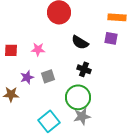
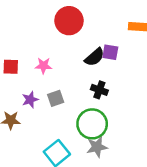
purple square: (111, 38) -> (110, 52), moved
black semicircle: (80, 42) -> (95, 57), turned -72

